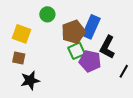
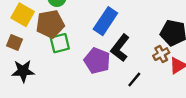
brown pentagon: (73, 32) -> (50, 24), moved
green square: (76, 51) -> (60, 43), moved

